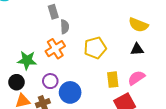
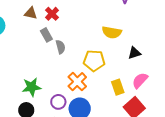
yellow semicircle: (138, 25) -> (112, 32), moved
yellow pentagon: (95, 48) -> (94, 61), turned 30
orange cross: (55, 49) -> (77, 82), moved

